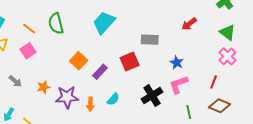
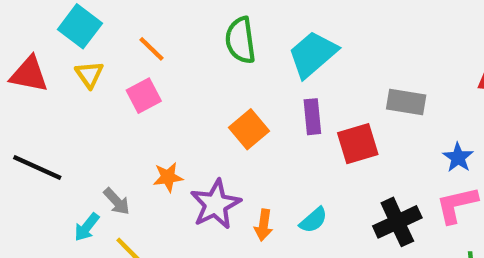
green semicircle: (56, 24) -> (240, 40), moved
purple rectangle: (100, 72) -> (312, 117), moved, turned -56
gray arrow: (15, 81) -> (117, 201), moved
purple star: (67, 97) -> (215, 204), turned -30

